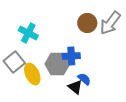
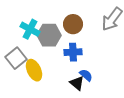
brown circle: (87, 23) -> (73, 24), moved
gray hexagon: (57, 64) -> (49, 35), moved

